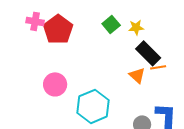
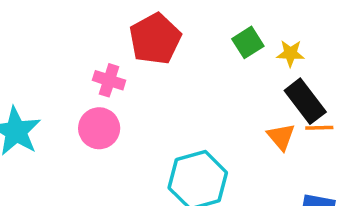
pink cross: (35, 21) -> (109, 80), moved
pink circle: (55, 84) -> (99, 128), moved

